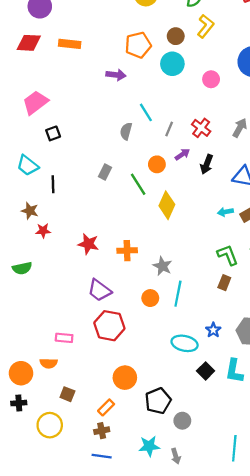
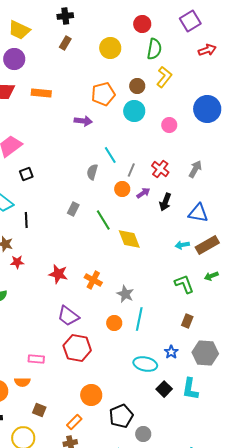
orange circle: (157, 164) -> (122, 189), moved
yellow diamond: (167, 205) -> (129, 239), turned -45
orange cross: (127, 251) -> (93, 280), turned 30
brown rectangle: (224, 283) -> (187, 321), moved

